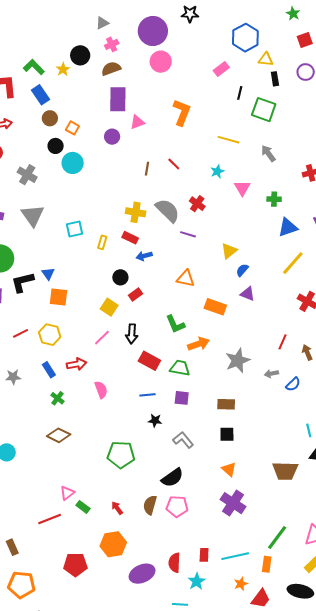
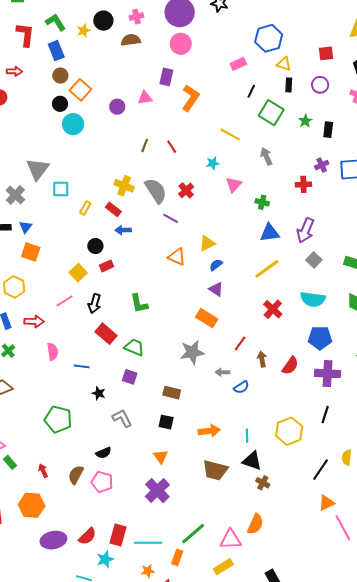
green star: (293, 14) -> (305, 121), moved
purple rectangle: (118, 99) -> (166, 77), moved, size x0.7
orange square: (72, 128) -> (80, 90), size x1.5
gray cross: (27, 175) -> (15, 195), moved
gray triangle: (33, 215) -> (38, 169), moved
orange triangle: (186, 278) -> (177, 257), moved
orange rectangle: (215, 307) -> (207, 318), moved
orange arrow: (199, 344) -> (209, 431), moved
blue line: (147, 395) -> (82, 366), moved
black semicircle: (172, 478) -> (104, 453), size x0.7
red rectangle: (204, 555) -> (118, 535), size x1.5
red semicircle: (174, 563) -> (87, 536), turned -150

